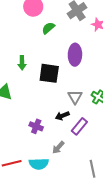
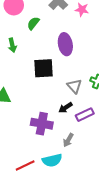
green arrow: (22, 63) -> (12, 45), moved
purple cross: (36, 126) -> (42, 124), size x1.5
purple rectangle: (79, 126) -> (85, 115), turned 36

